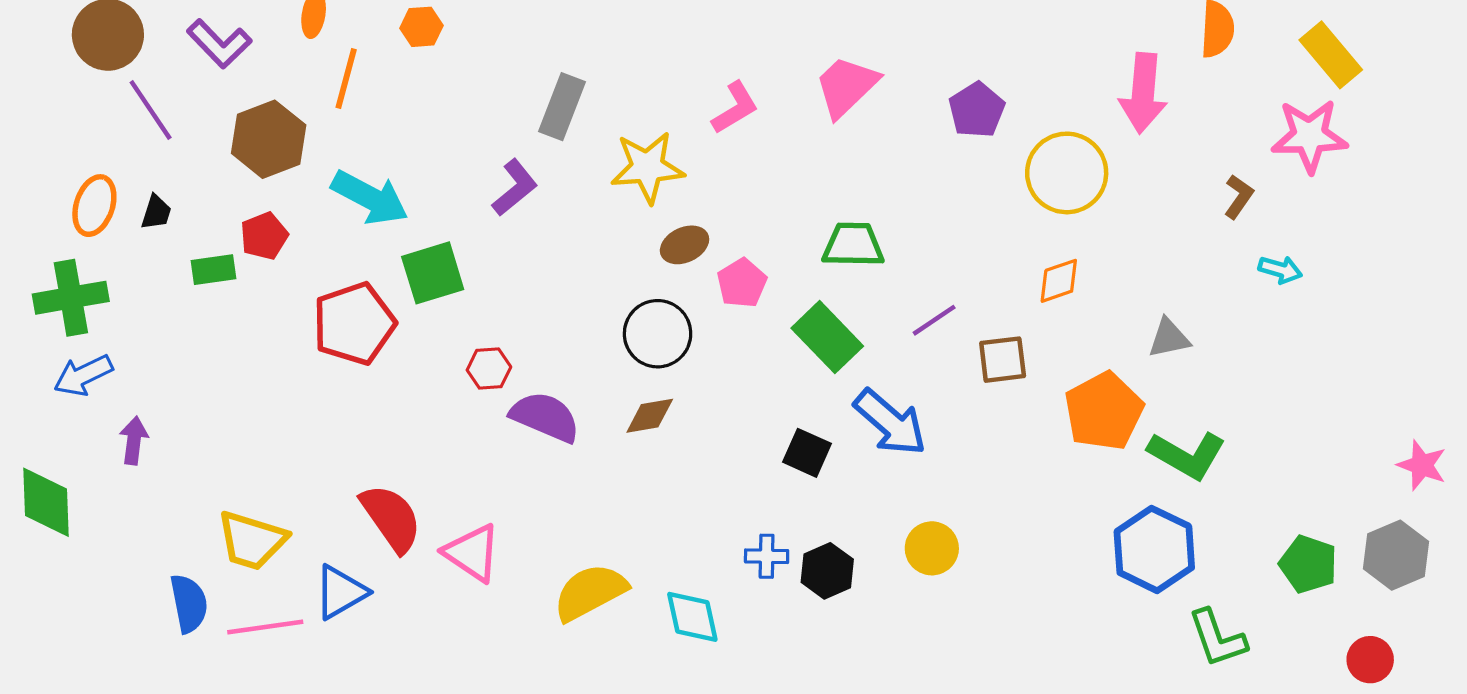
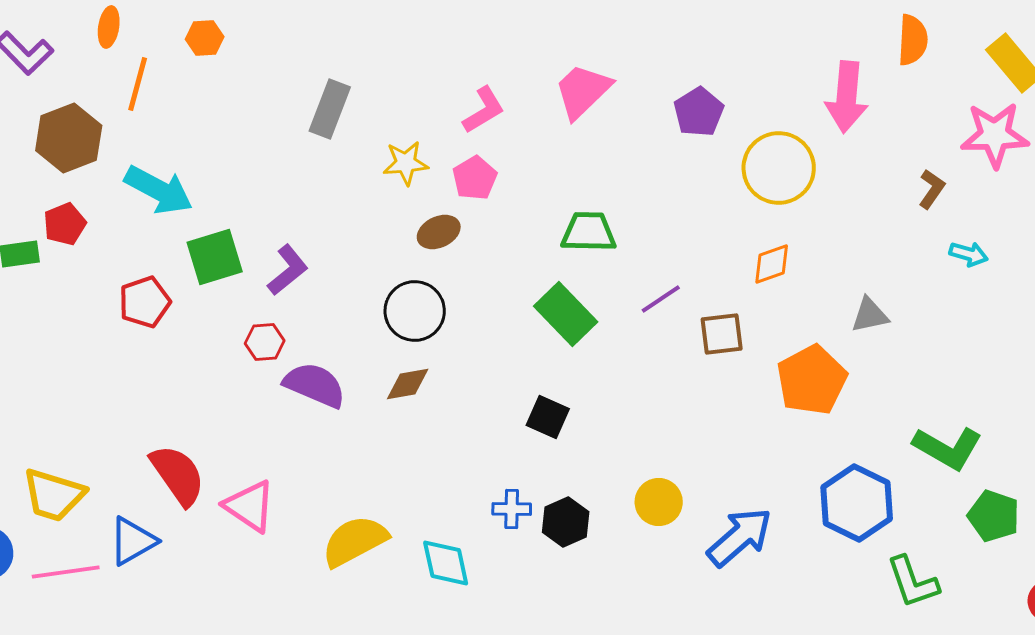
yellow star: (647, 167) -> (406, 163), size x0.7
purple L-shape: (515, 188) -> (288, 270), moved
pink pentagon: (742, 283) -> (475, 178), moved
red pentagon: (354, 324) -> (145, 302), size x0.7
blue arrow: (890, 422) -> (740, 537), moved, turned -82
green L-shape: (1187, 455) -> (948, 448), moved

